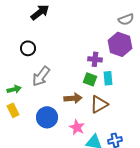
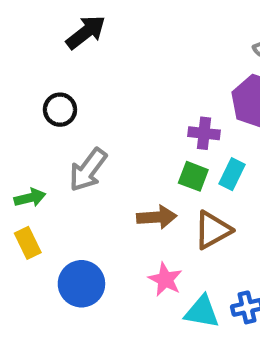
cyan rectangle: (108, 78) -> (232, 174), turned 32
blue circle: (47, 117) -> (81, 284), moved

